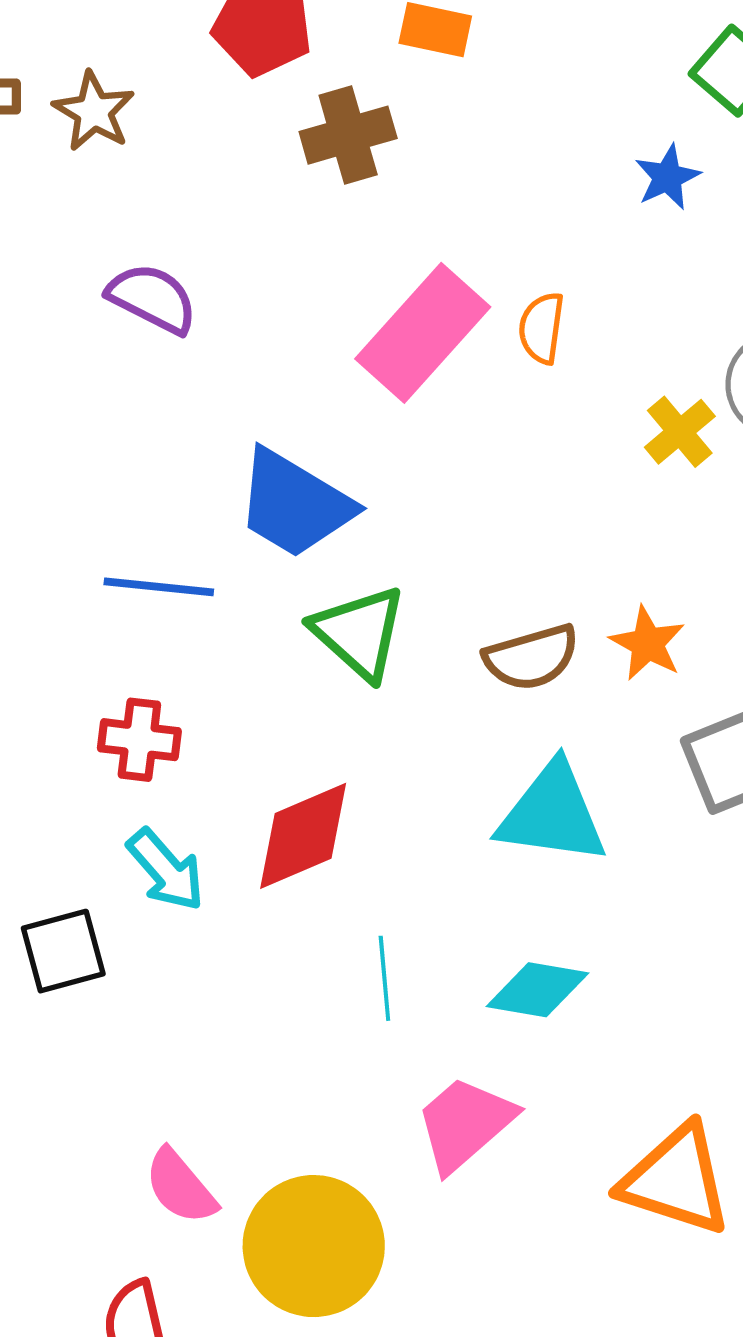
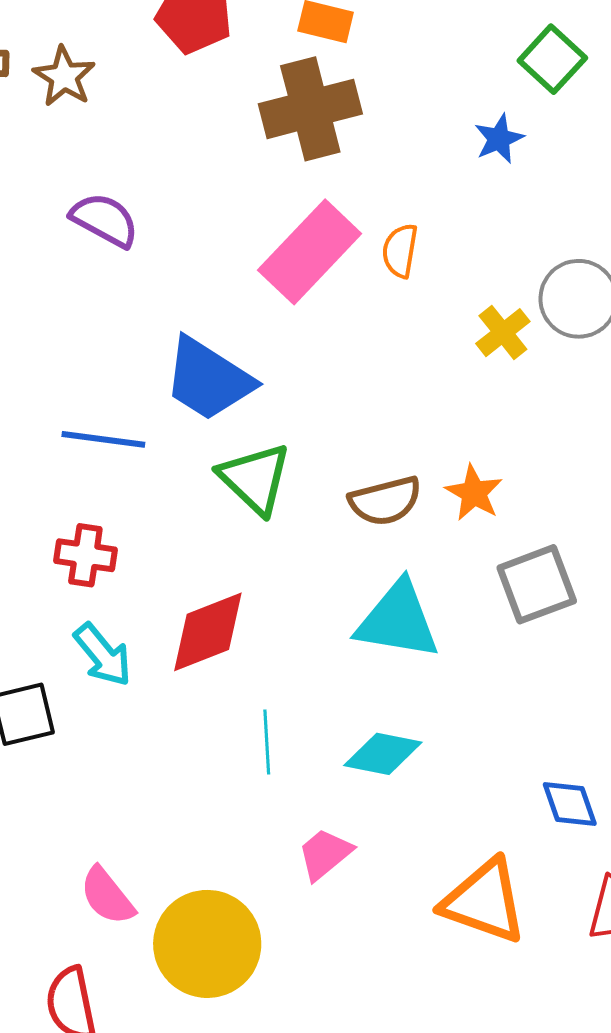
brown cross: (348, 135) -> (310, 109), moved, size x1.4
pink trapezoid: (465, 1124) -> (325, 854), size x0.7

